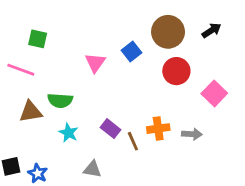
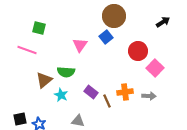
brown circle: (168, 32) -> (114, 16), moved
pink square: (214, 93) -> (155, 68), moved
green semicircle: (60, 100) -> (66, 72), moved
brown triangle: (31, 112) -> (44, 80), moved, turned -30

